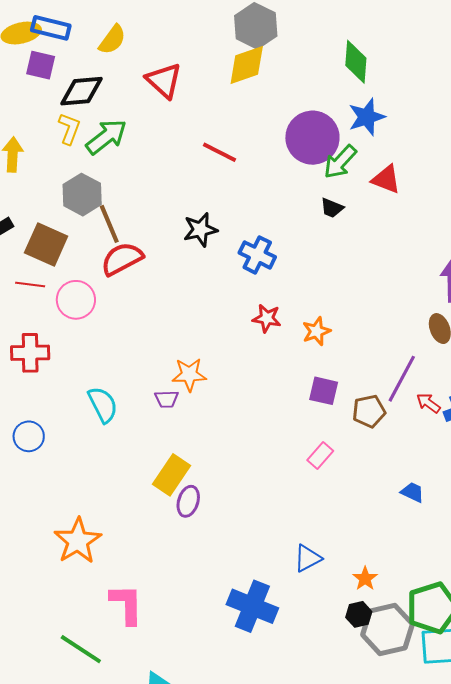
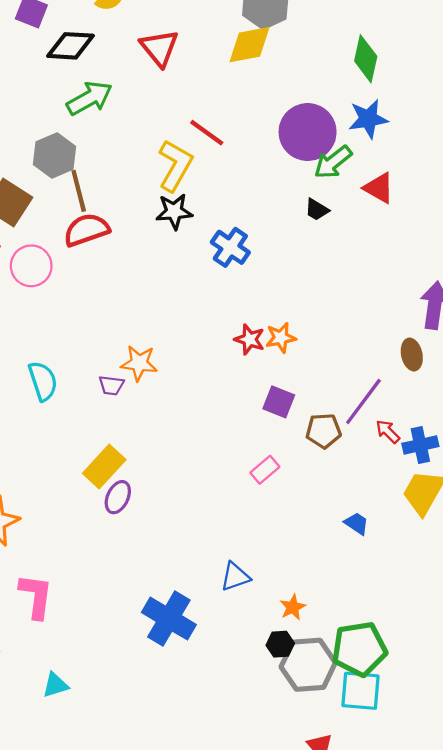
yellow L-shape: (69, 129) -> (175, 165), moved, size x1.5
red star: (267, 318) -> (250, 339), moved

